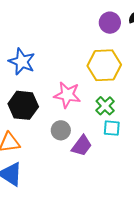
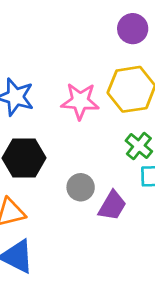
pink star: (67, 95) -> (80, 101), moved

